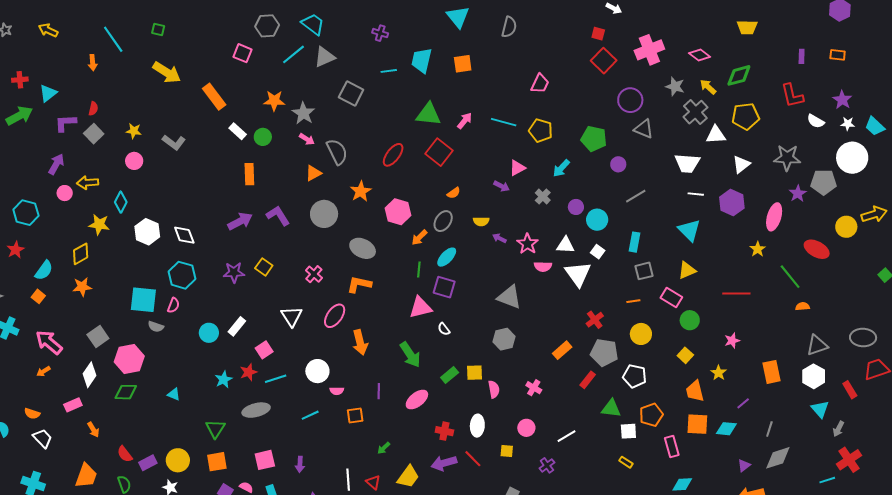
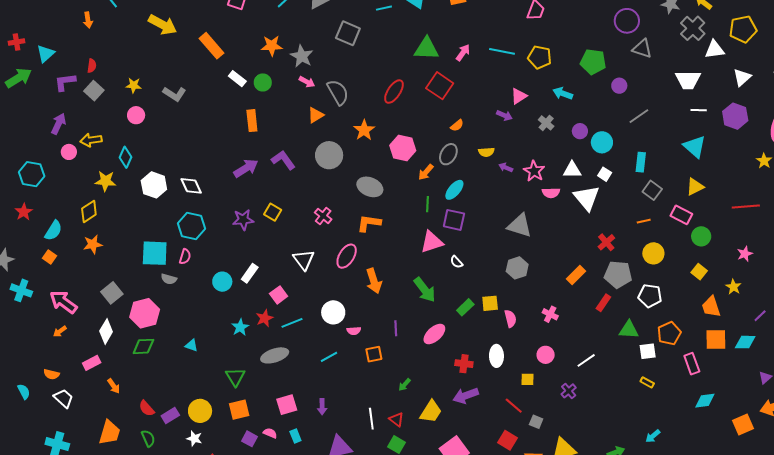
cyan arrow: (561, 168) -> (563, 93), turned 72
gray square: (644, 271) -> (652, 190), turned -36
red line: (473, 459) -> (514, 406), moved

